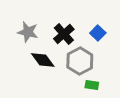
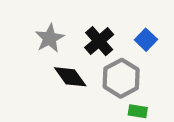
gray star: (28, 32) -> (50, 38), turned 30

